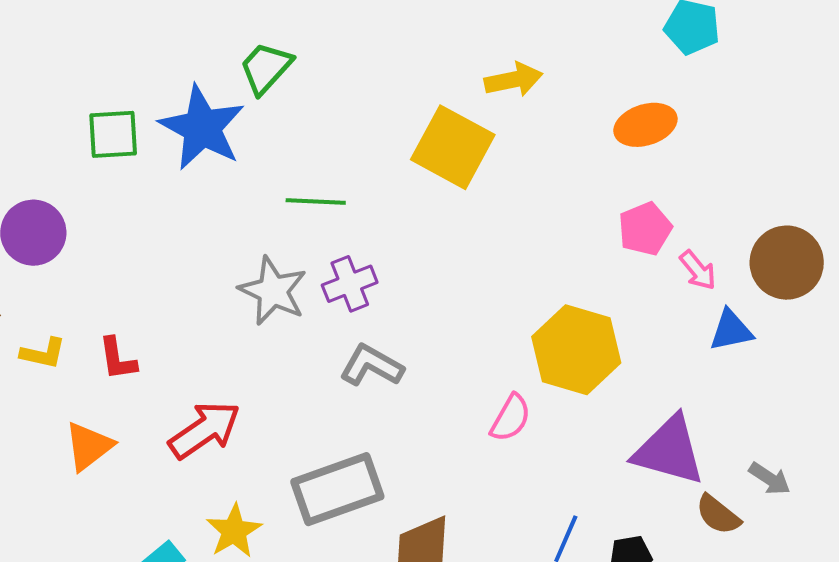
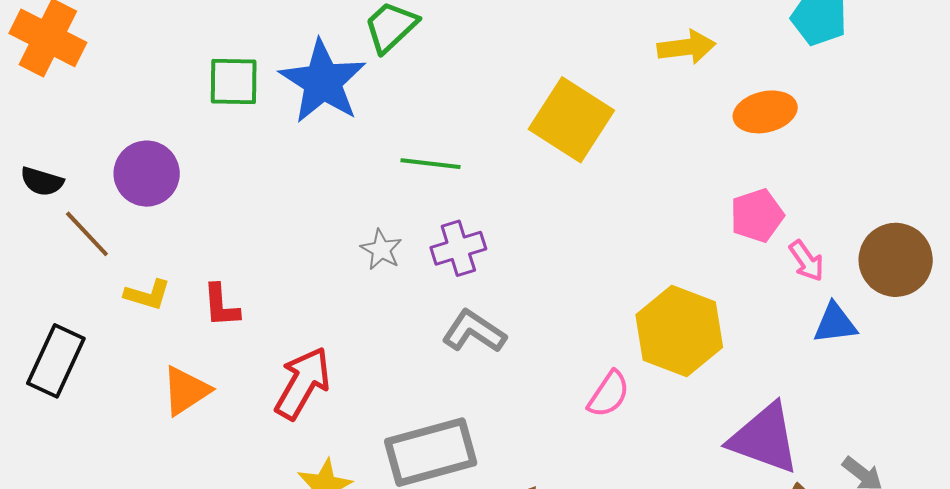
yellow arrow: (513, 80) -> (686, 47), moved
gray star: (273, 291) -> (381, 250), size x0.6
red arrow: (205, 430) -> (303, 383), turned -30

